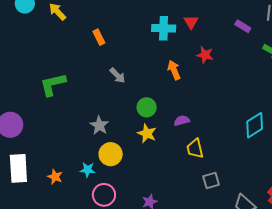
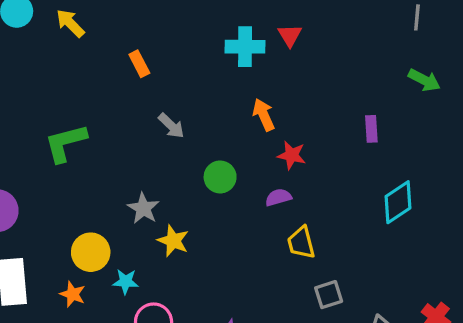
purple rectangle: (243, 26) -> (371, 129), moved, turned 56
red star: (205, 55) -> (292, 155), moved
yellow star: (147, 133) -> (173, 241), moved
yellow circle: (111, 154) -> (91, 252), moved

